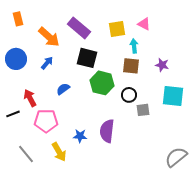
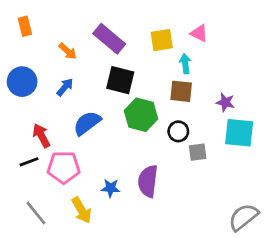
orange arrow: (49, 37) -> (68, 51), size x0.6
purple star: (162, 65) -> (225, 102), moved
blue semicircle: (63, 89) -> (87, 123), size x1.5
black line: (13, 114) -> (29, 162), moved

